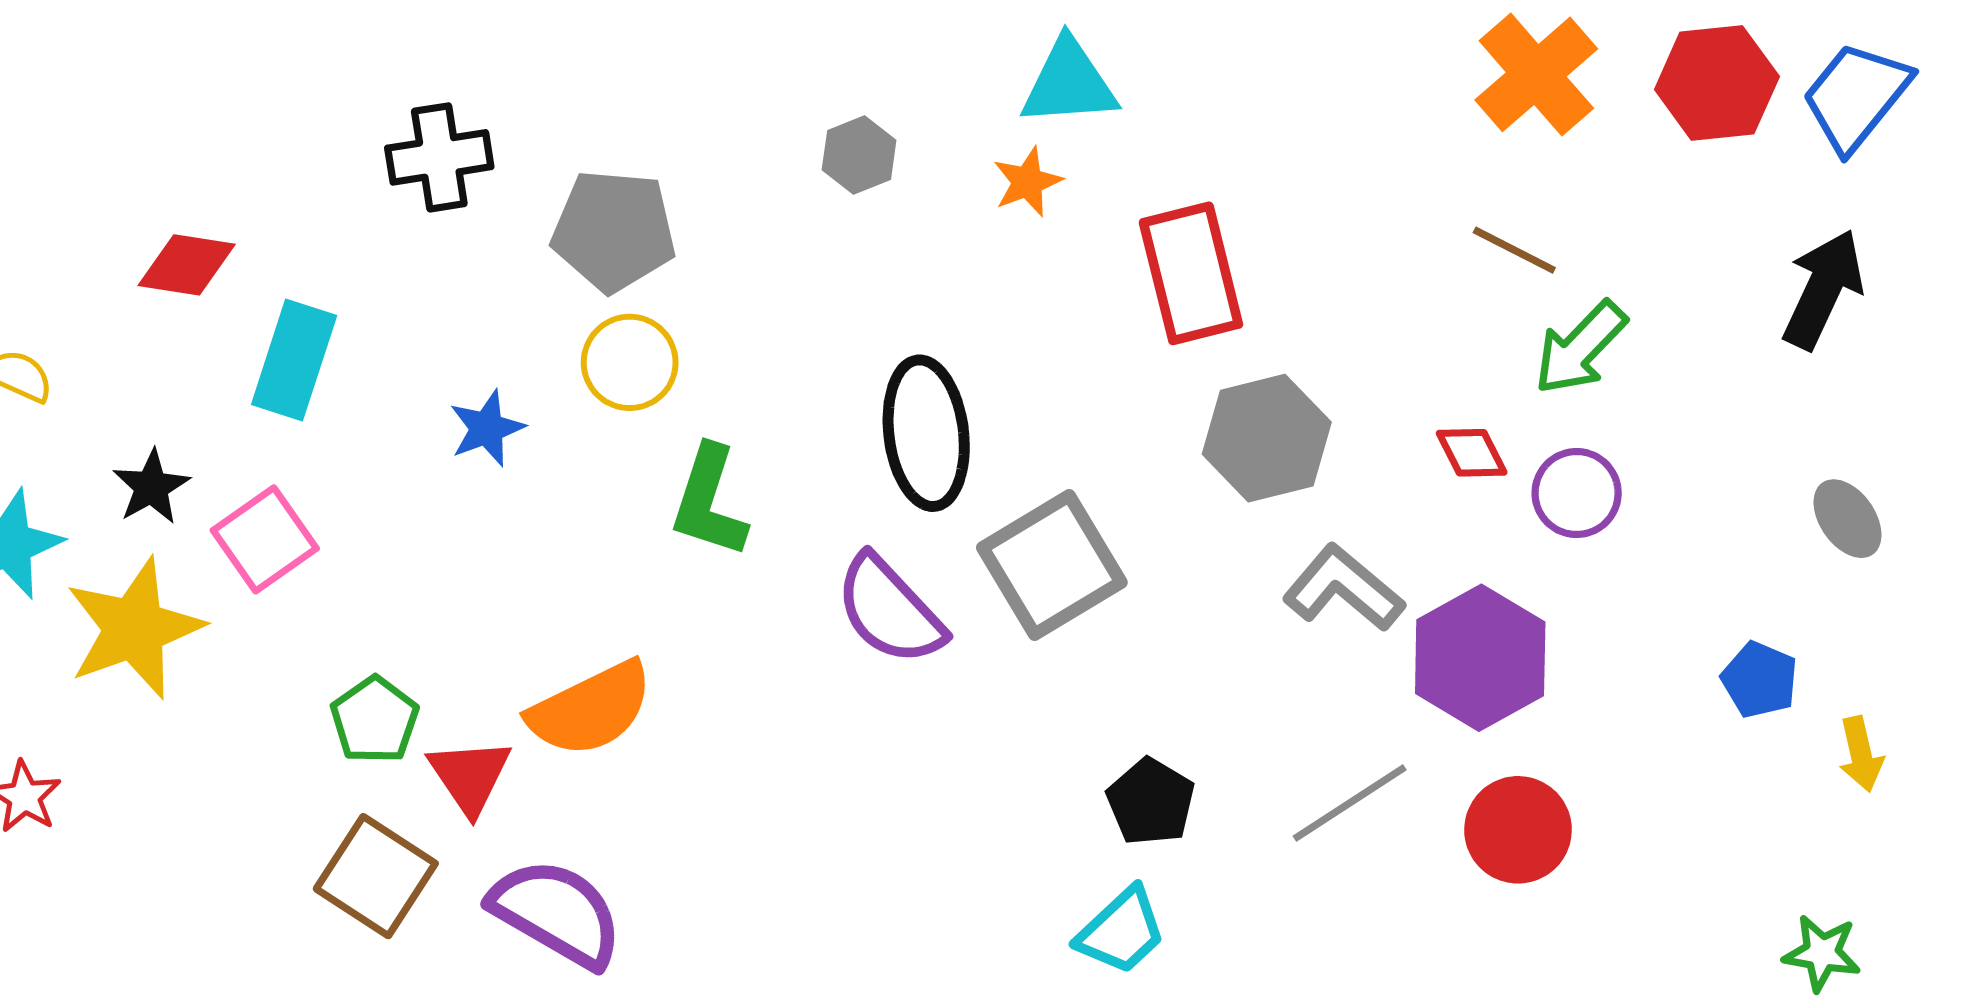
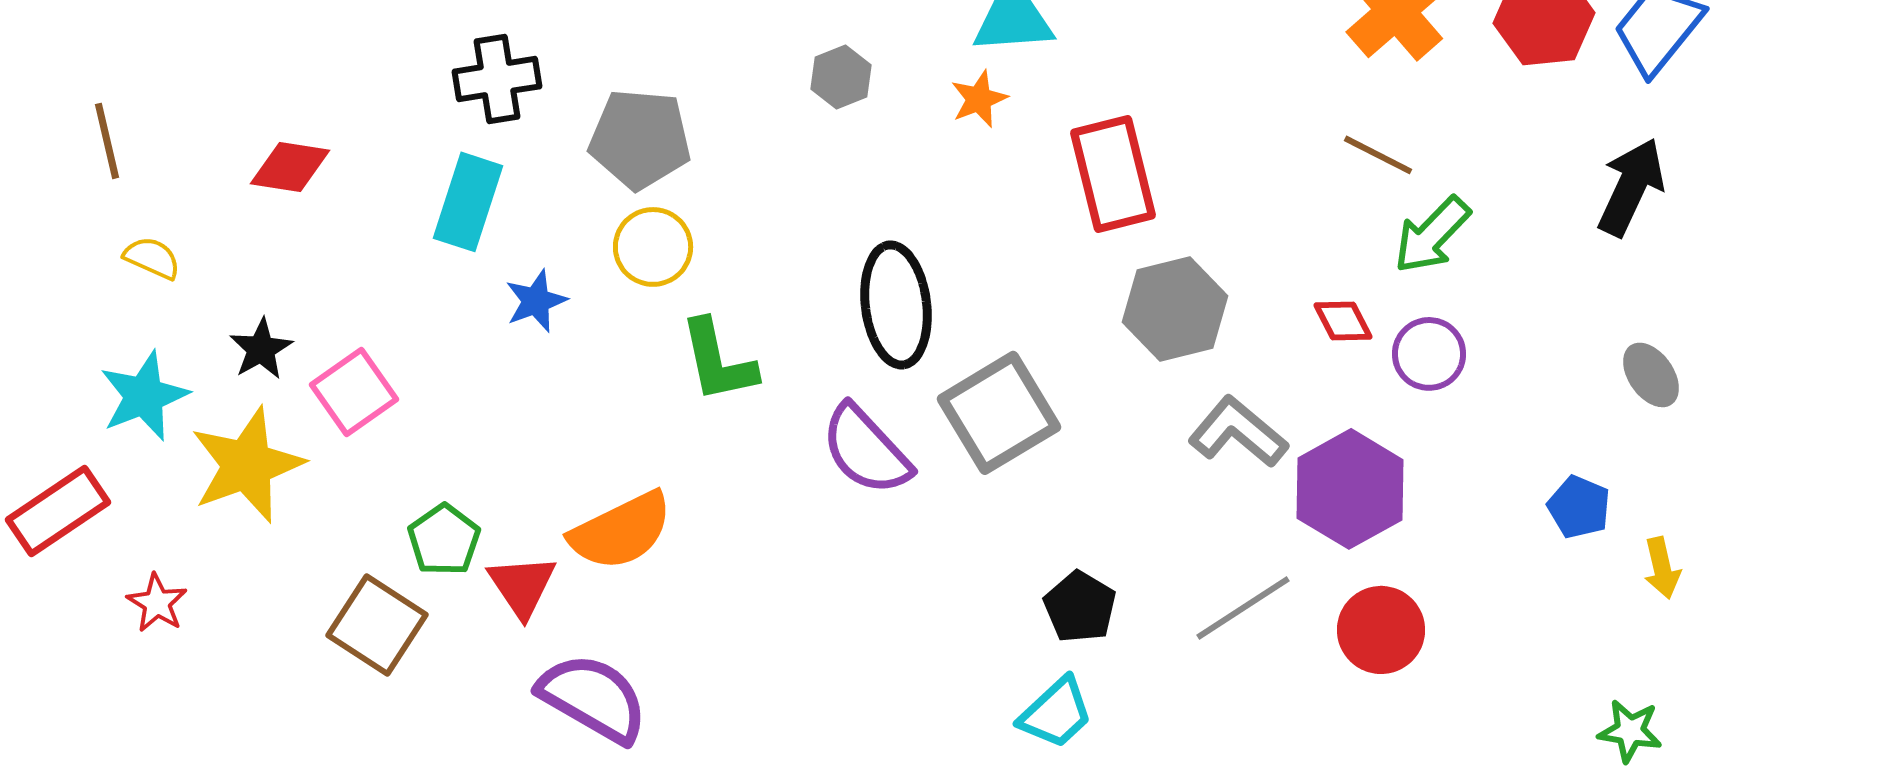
cyan rectangle: (294, 360) -> (468, 202), moved
green L-shape: (709, 502) -> (718, 361), turned -30
brown square: (376, 876) -> (377, 625), moved

